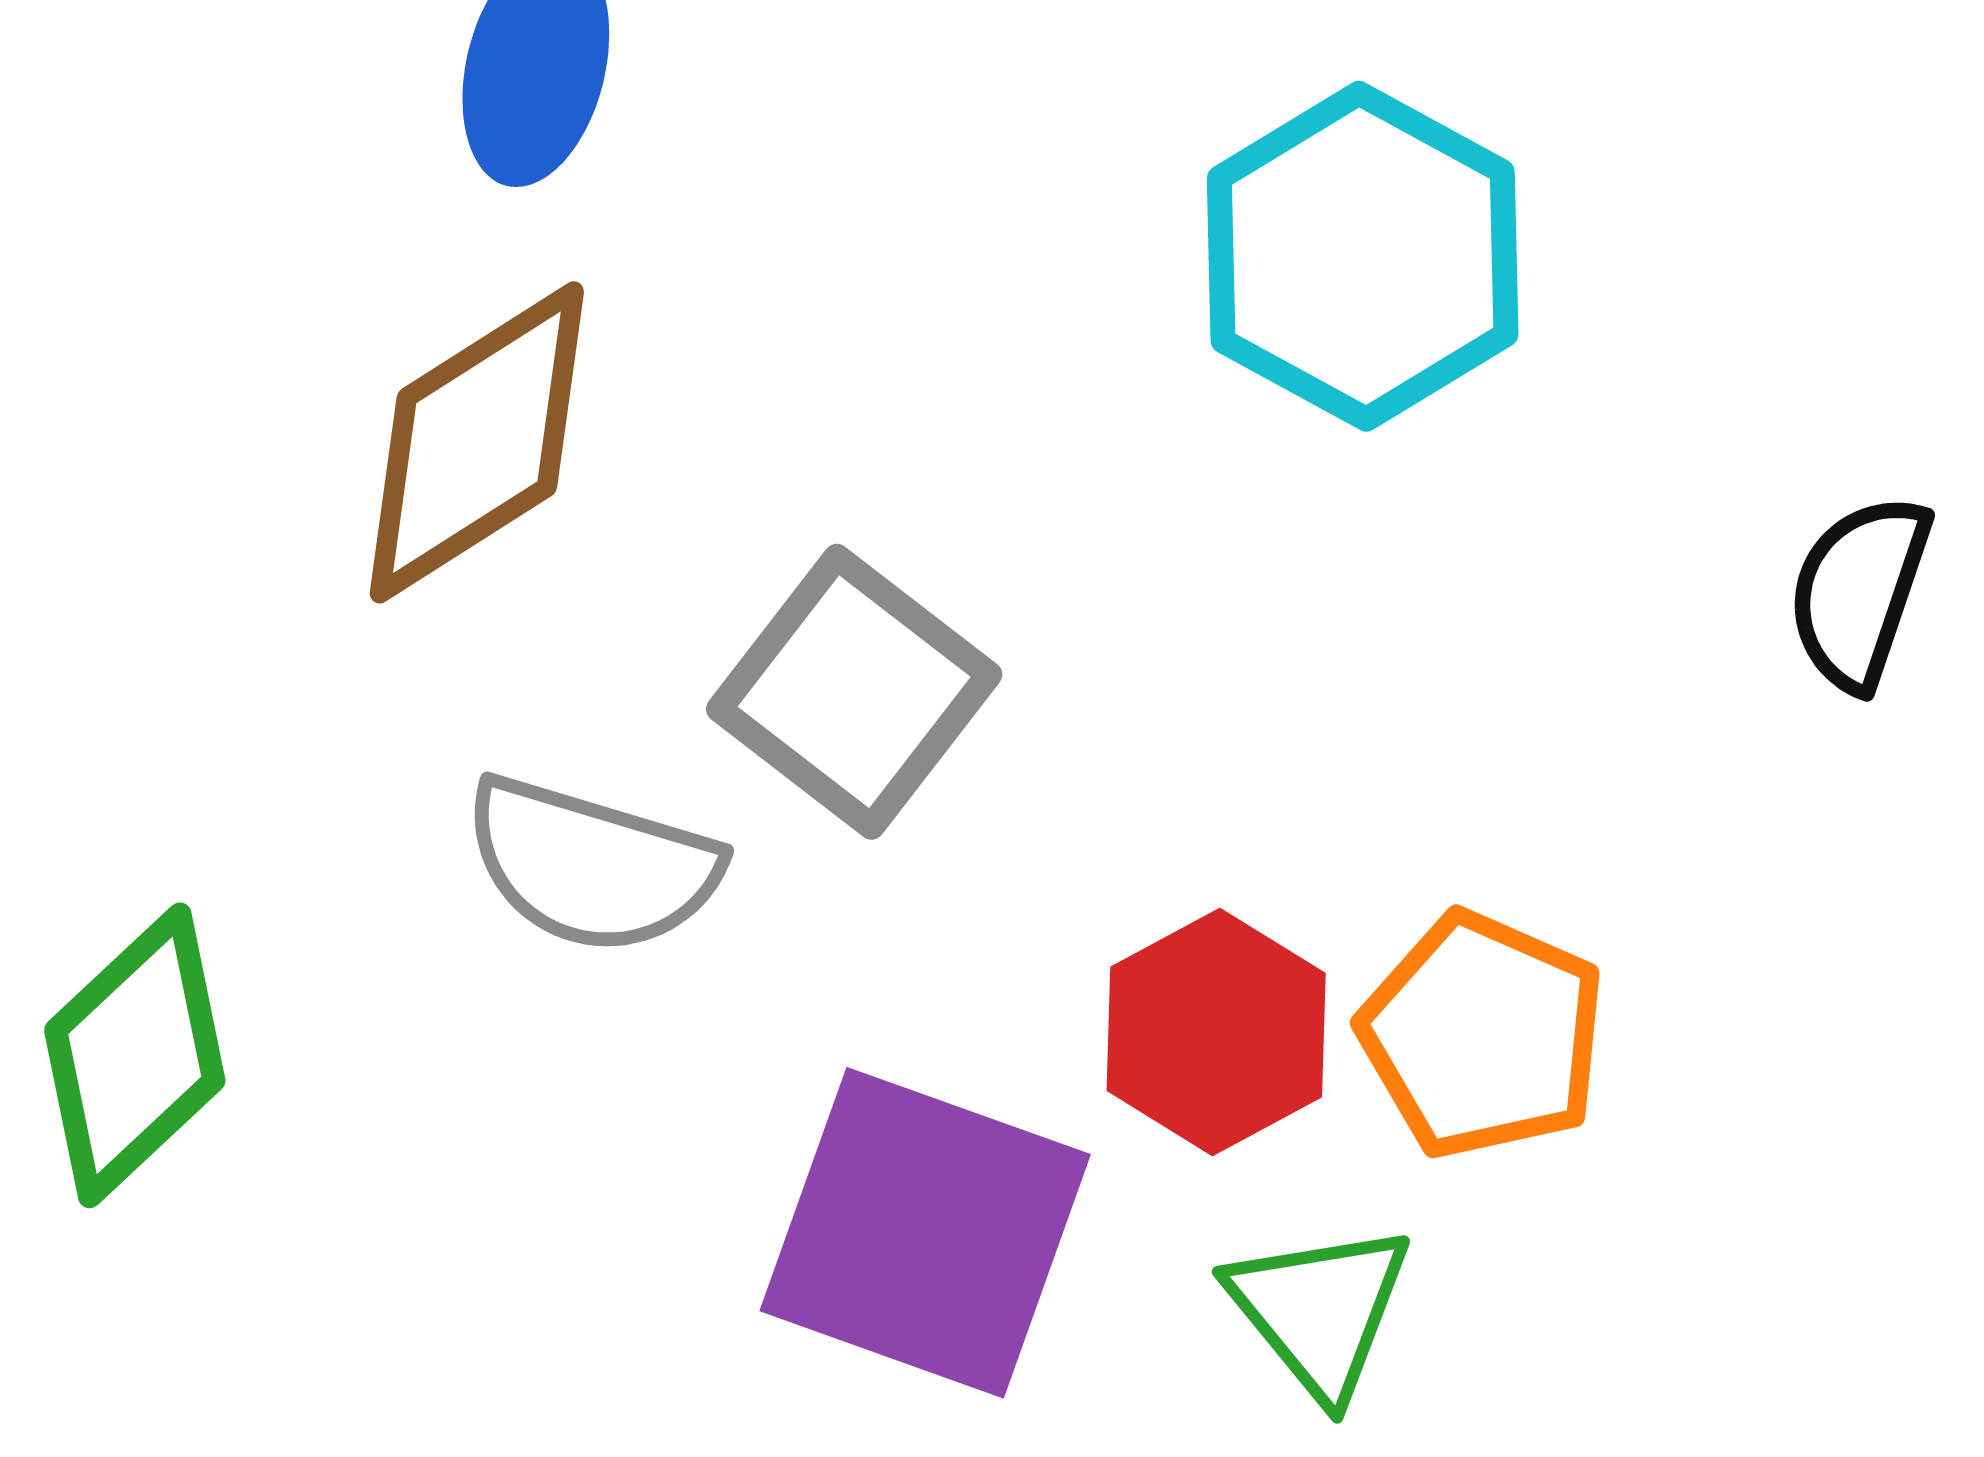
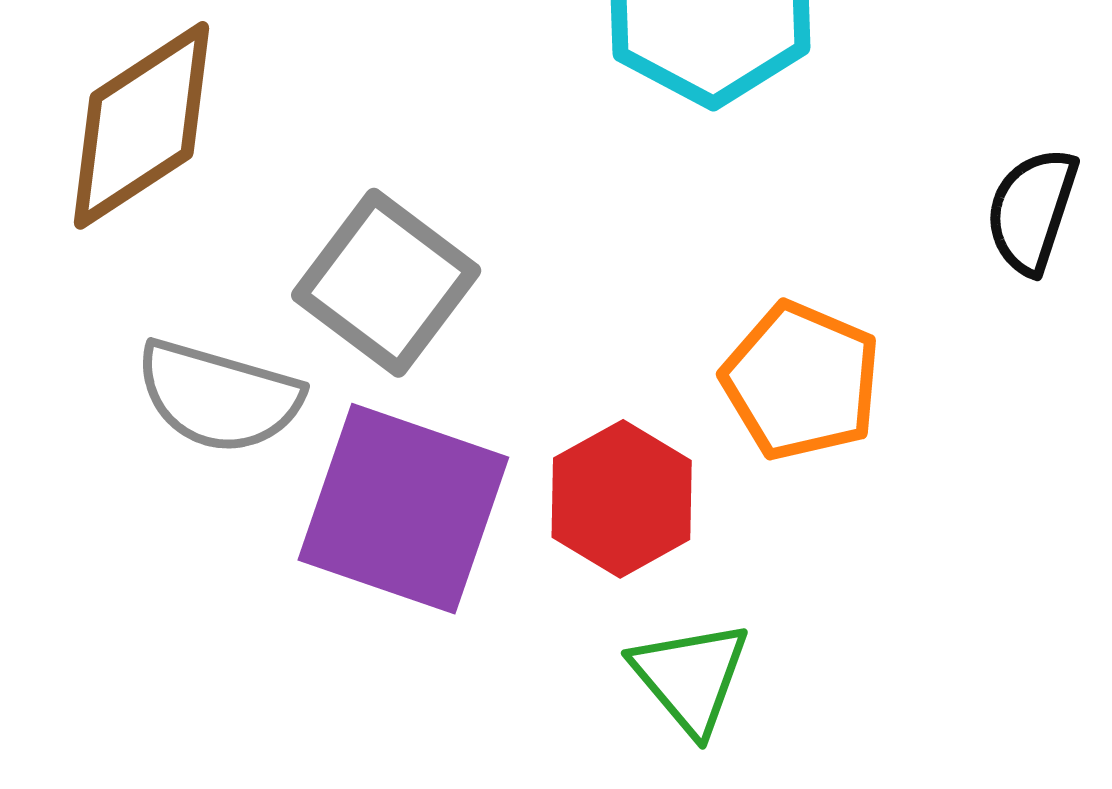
orange pentagon: (1483, 1035) -> (801, 381), moved
purple square: (925, 1233) -> (403, 509), moved

